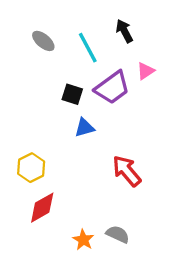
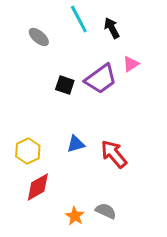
cyan line: (88, 48) -> (79, 19), moved
blue triangle: (84, 128) -> (76, 144), moved

